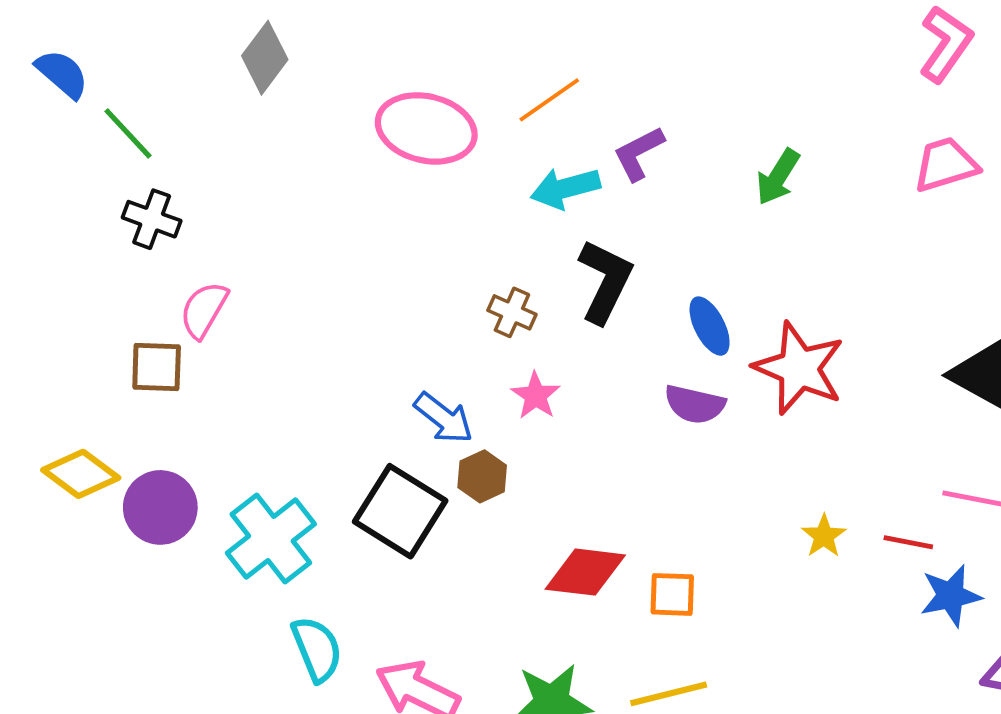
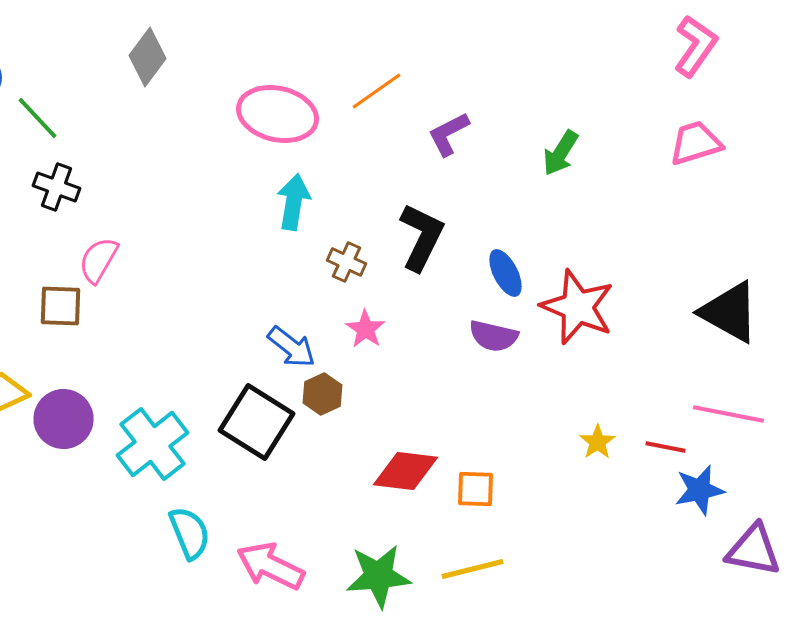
cyan arrow: (565, 188) -> (294, 202), moved, turned 114

